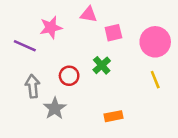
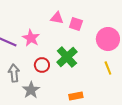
pink star: (51, 28) -> (31, 38), moved, turned -30
pink square: (113, 33) -> (76, 24), moved, turned 32
green cross: (102, 65) -> (67, 57), size x1.5

